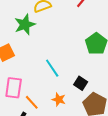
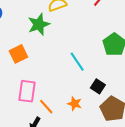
cyan line: (52, 68) -> (77, 62), moved

